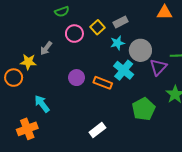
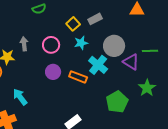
pink circle: (74, 34) -> (51, 45), moved
cyan star: (117, 43) -> (81, 43), moved
gray arrow: (46, 48) -> (24, 44), turned 136
purple triangle: (158, 67) -> (131, 62), turned -42

